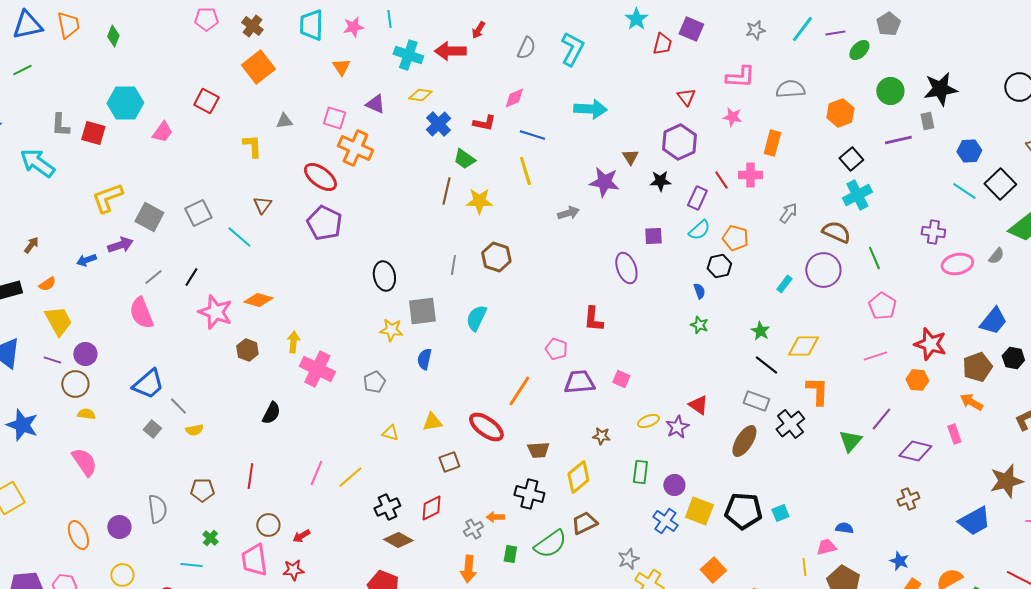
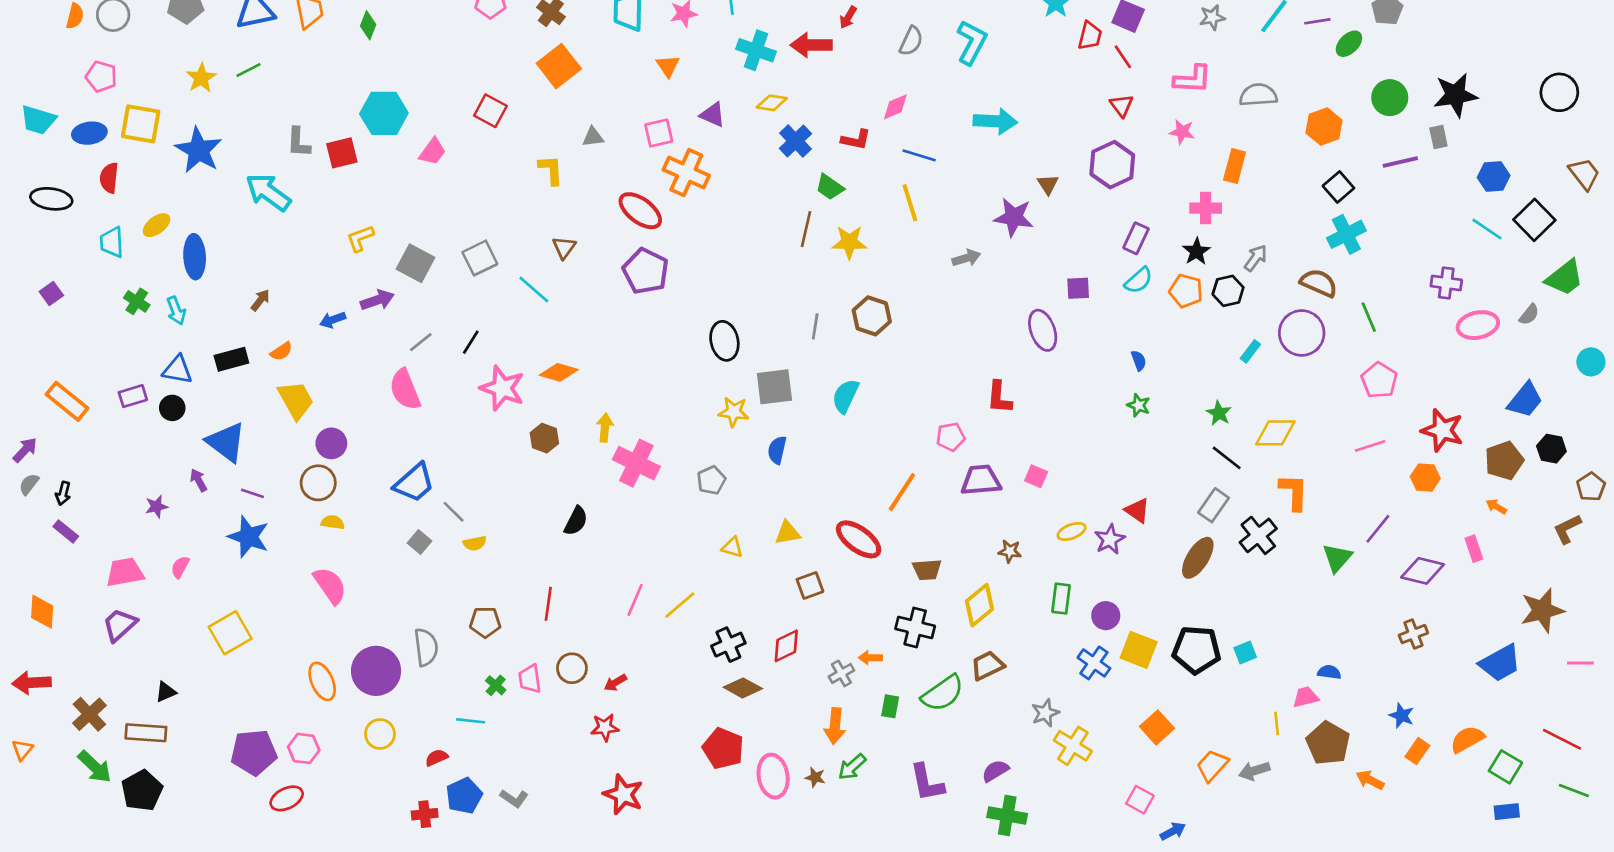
pink square: (334, 118) -> (659, 133), turned -30
red square: (93, 133) -> (342, 153), turned -30
red line: (721, 180) -> (1123, 57), moved
black star: (660, 181) -> (1196, 251), moved, turned -30
yellow L-shape: (107, 198) -> (360, 238), size x0.7
black hexagon: (719, 266) -> (1228, 291), moved
pink pentagon: (556, 349) -> (951, 437), turned -30
purple line: (52, 360) -> (252, 493), moved
gray rectangle: (756, 401) -> (1214, 505), turned -75
orange arrow: (971, 402) -> (1496, 507), size x0.7
purple circle: (119, 527) -> (376, 671), size x1.6
pink trapezoid: (254, 560) -> (530, 679), moved, size x0.7

